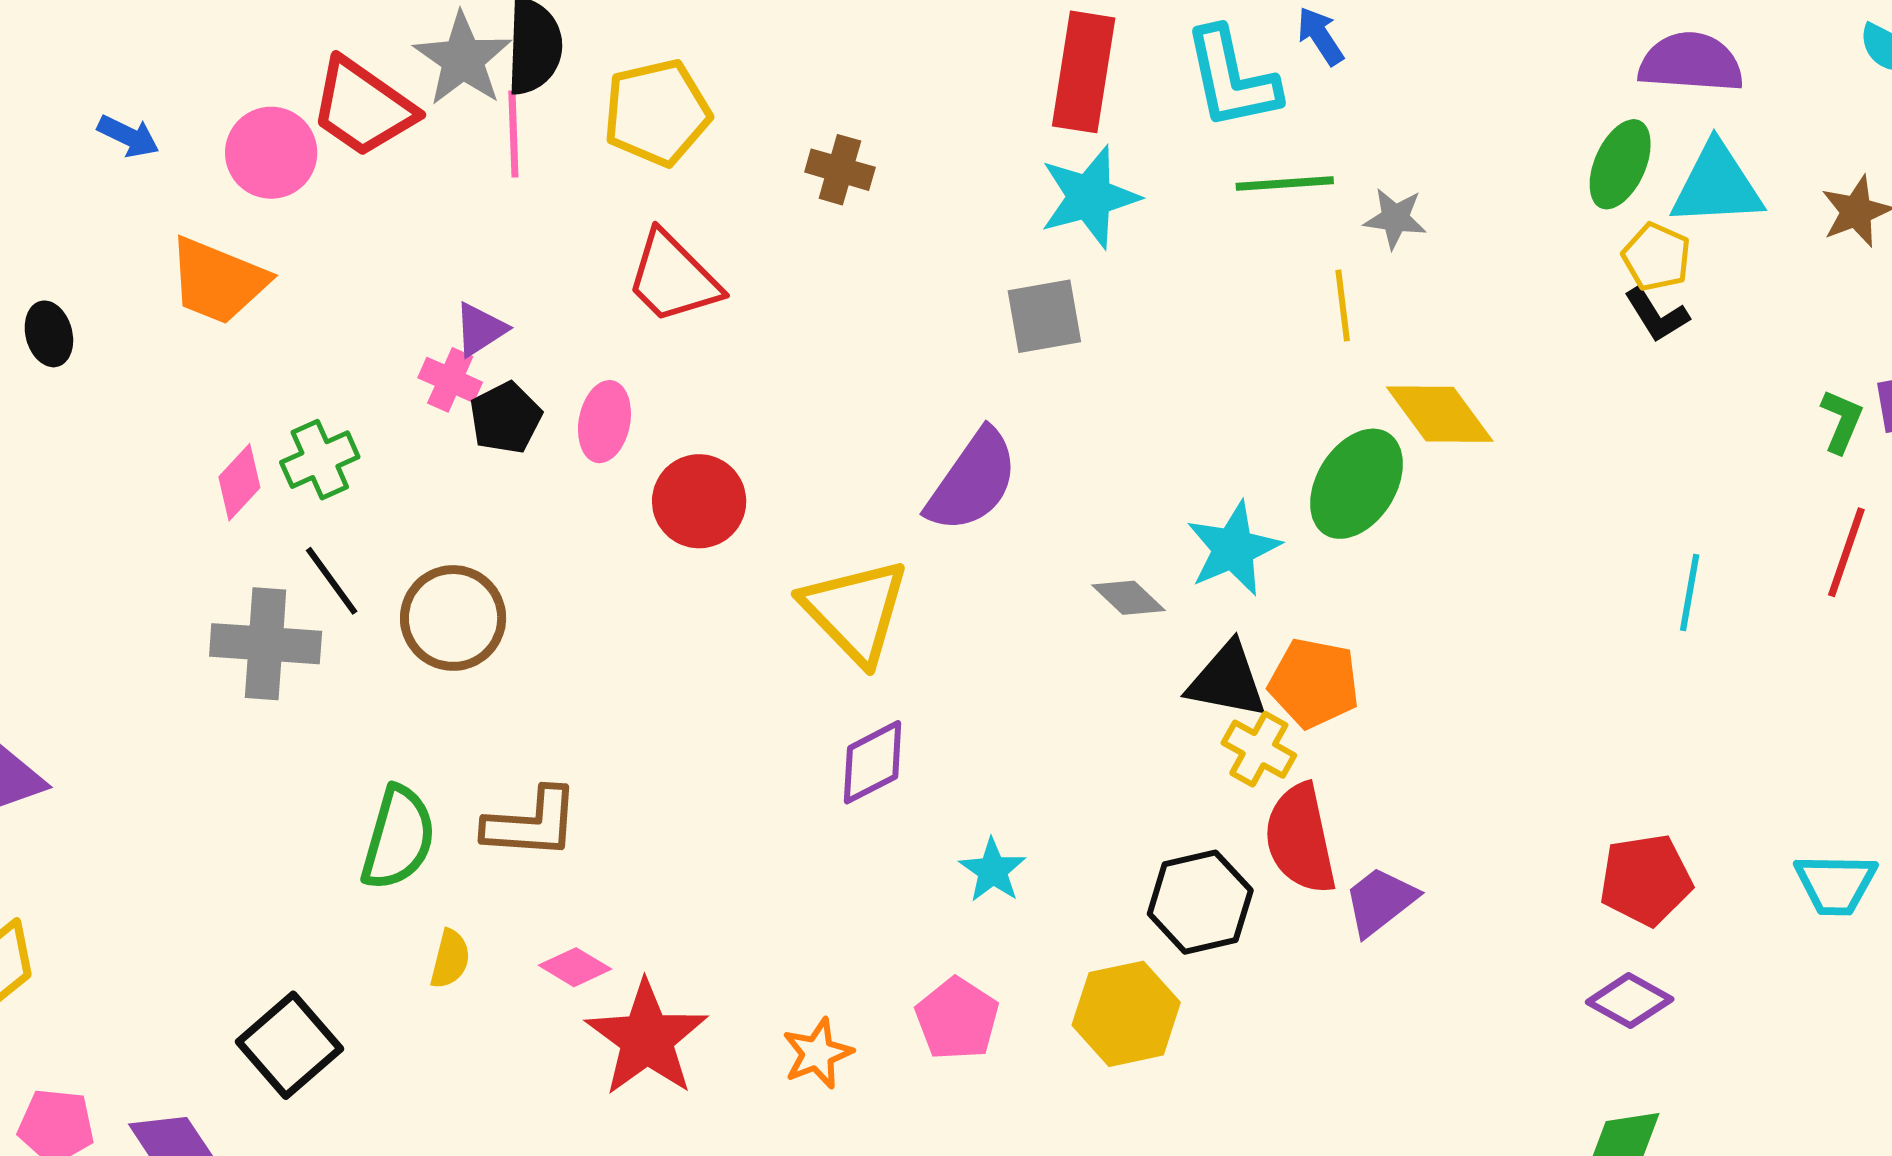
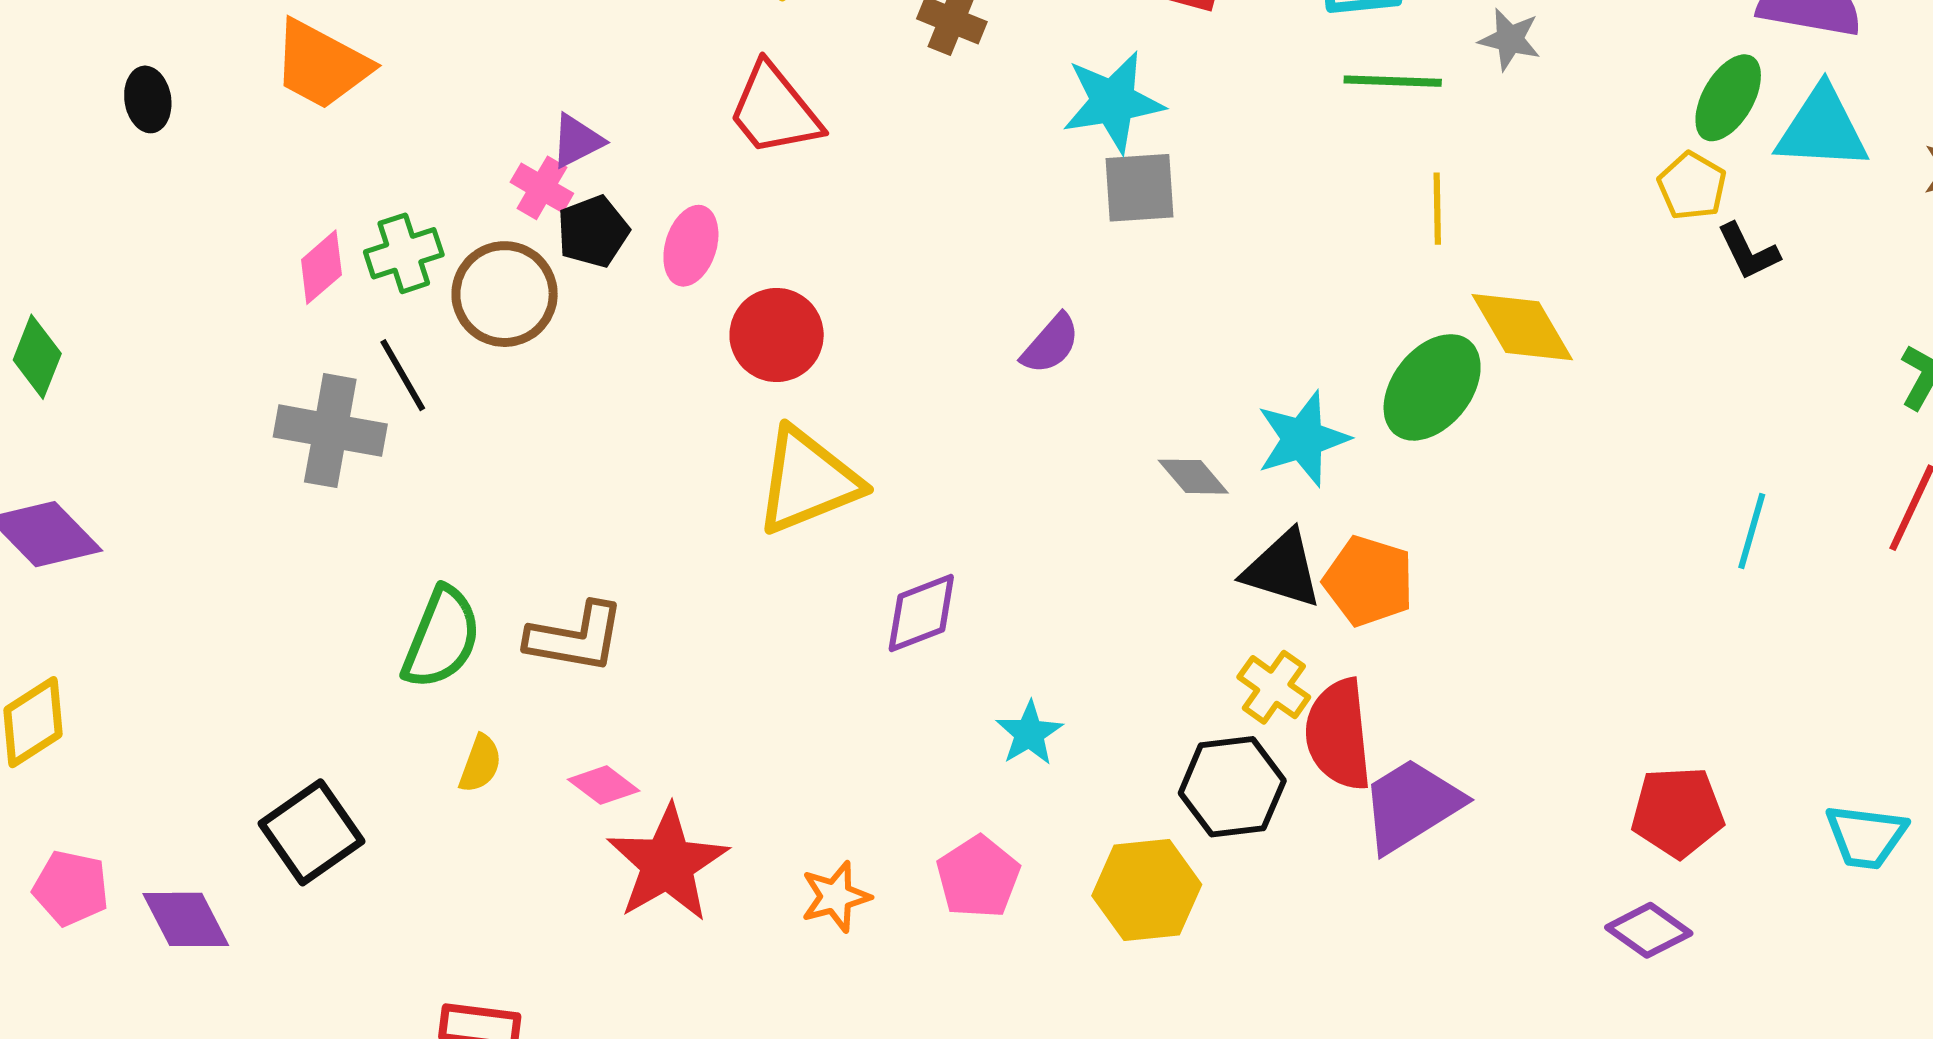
cyan star: (1089, 197) -> (1113, 102), moved
gray star: (1395, 218) -> (1510, 39), moved
yellow pentagon: (1657, 257) -> (1692, 186), moved
purple semicircle: (972, 481) -> (1051, 344), size x0.6
yellow triangle: (855, 611) -> (808, 481), moved, turned 46
brown circle: (453, 618) -> (505, 294), moved
yellow cross: (1259, 749) -> (1274, 687), moved
purple trapezoid: (1380, 901) -> (1411, 805), size x1.4

